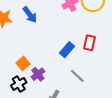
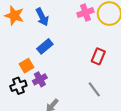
blue rectangle: (67, 50) -> (45, 46), moved
gray line: (77, 76) -> (94, 89), moved

